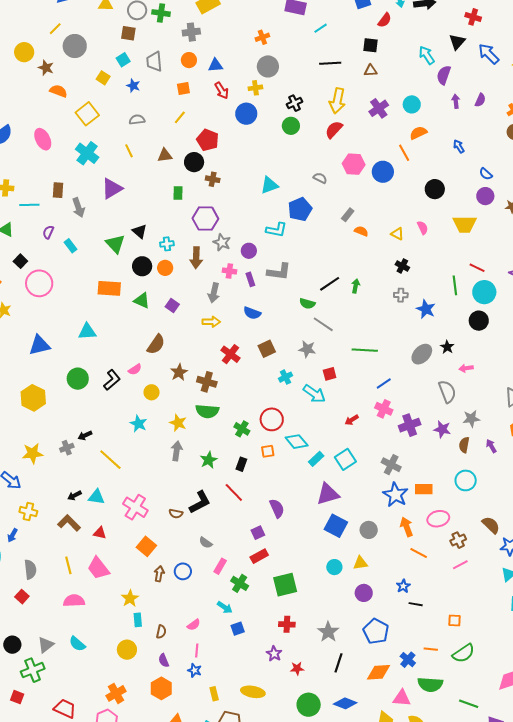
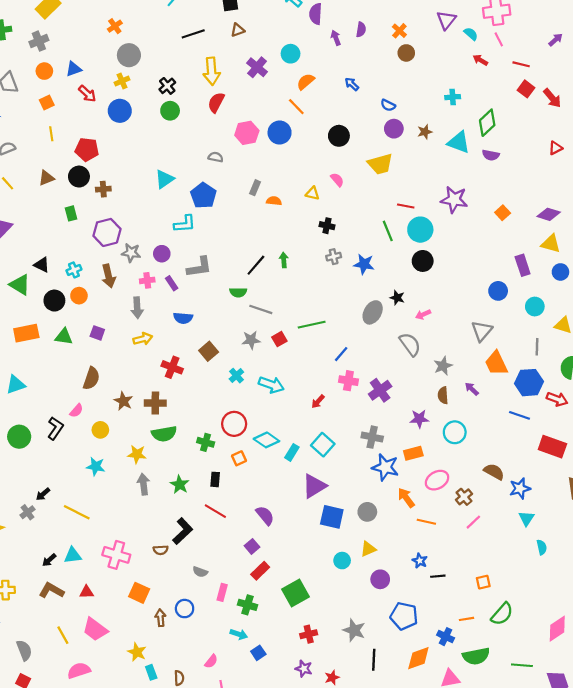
yellow line: (180, 117) -> (51, 134), turned -32
red square: (330, 374) -> (279, 339), moved
purple star: (442, 429) -> (419, 419), moved

